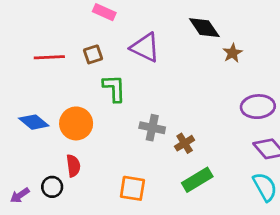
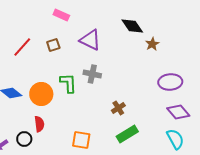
red line: (49, 57) -> (22, 47), turned -45
green L-shape: (114, 88) -> (68, 83), moved
gray cross: (152, 128) -> (92, 74), moved

